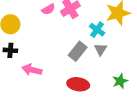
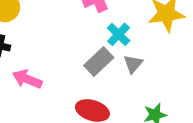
cyan cross: (97, 30) -> (119, 34), moved

